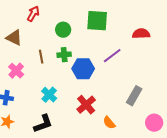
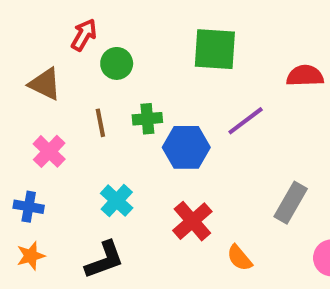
green circle: (63, 30) -> (117, 63), moved

